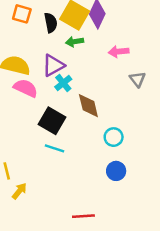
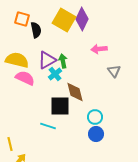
black semicircle: (51, 23) -> (36, 30), moved
green arrow: (75, 42) -> (63, 61), moved, turned 88
black square: (52, 121) -> (60, 106), moved, turned -30
blue circle: (116, 171) -> (96, 134), moved

